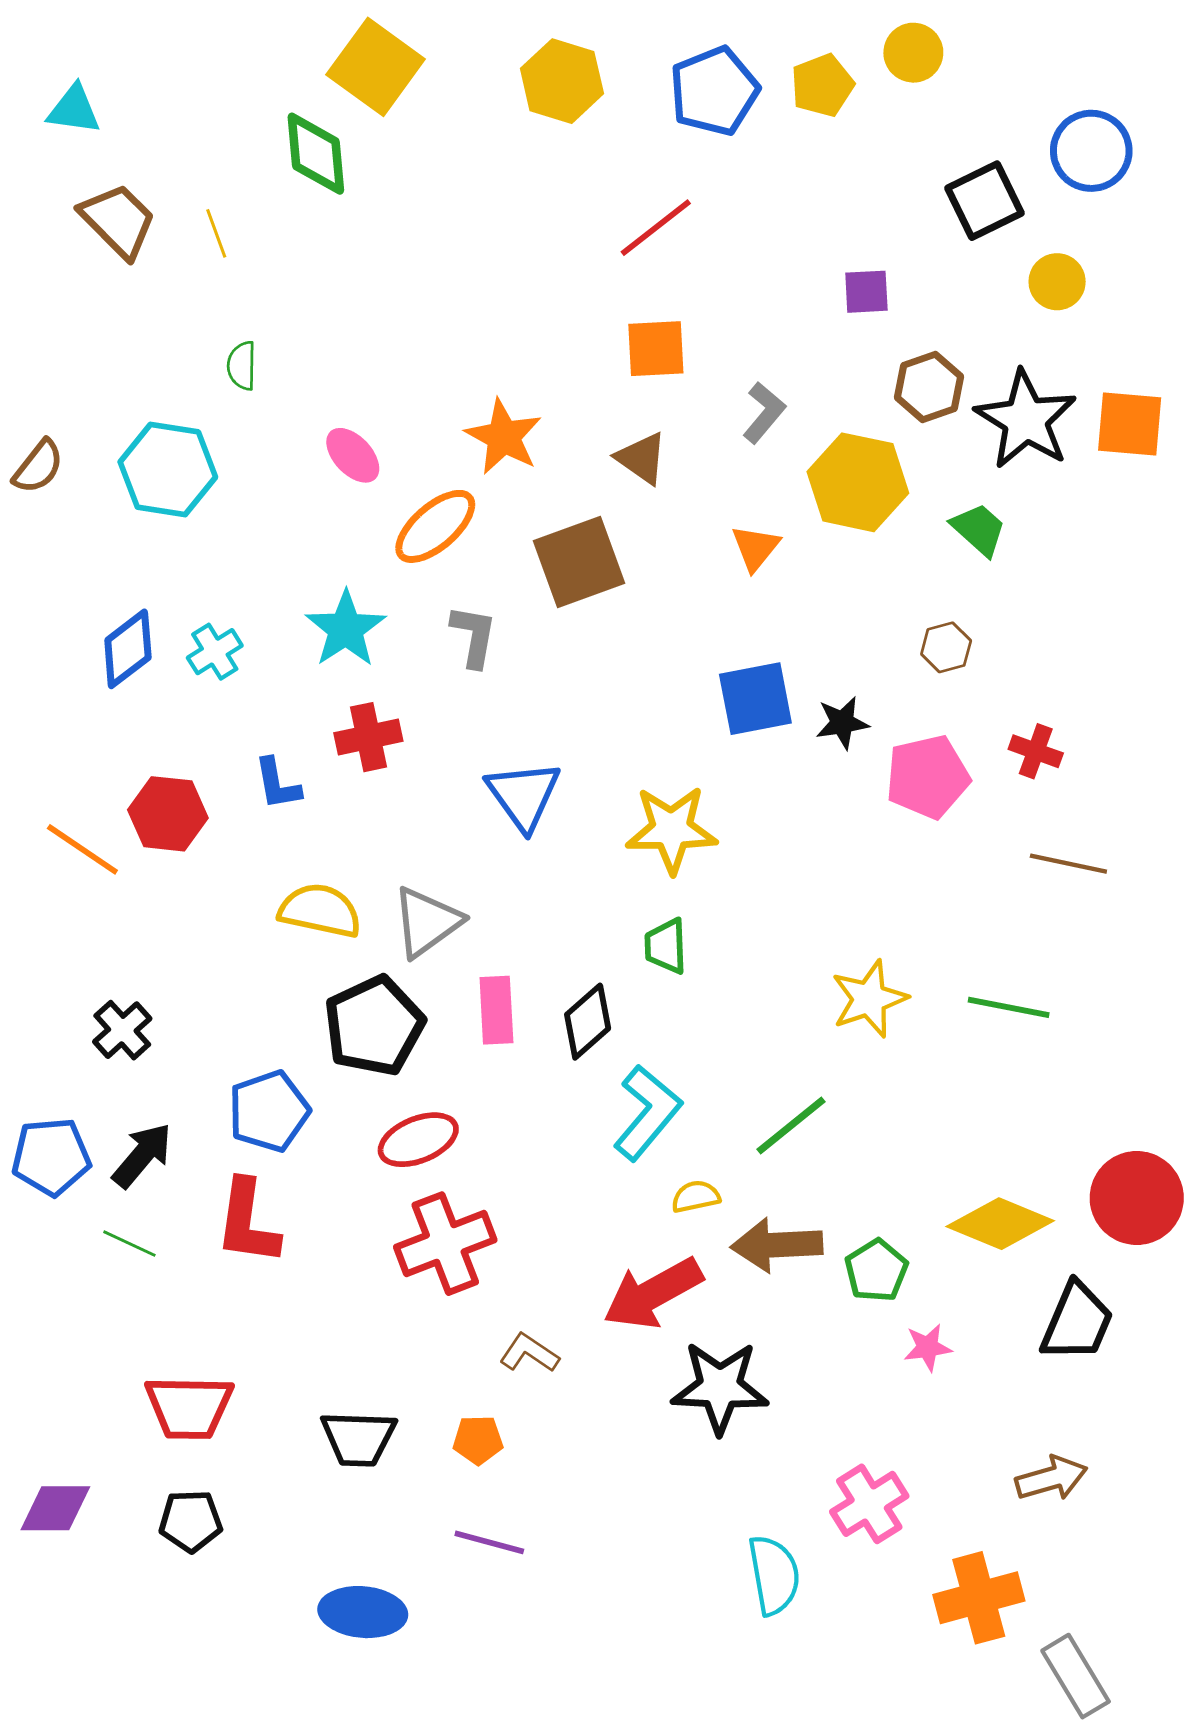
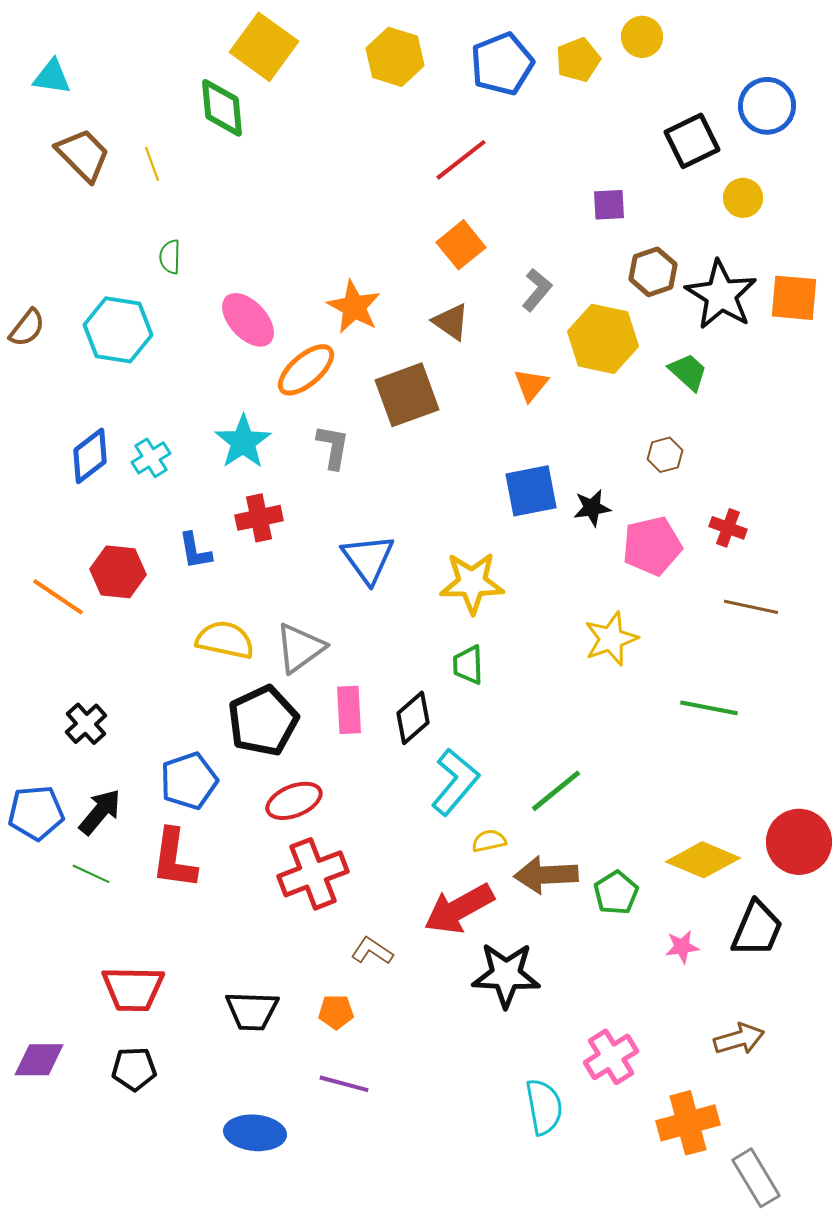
orange square: (656, 349) -> (461, 245), turned -36
pink ellipse: (353, 455) -> (248, 320), size x1.4
yellow star: (869, 999) -> (611, 639), moved
pink star: (928, 1347) -> (682, 947), moved

